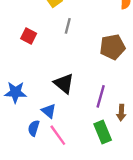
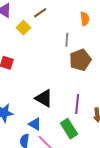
gray line: (68, 26) -> (67, 40), moved
green rectangle: (103, 132) -> (69, 129), moved

